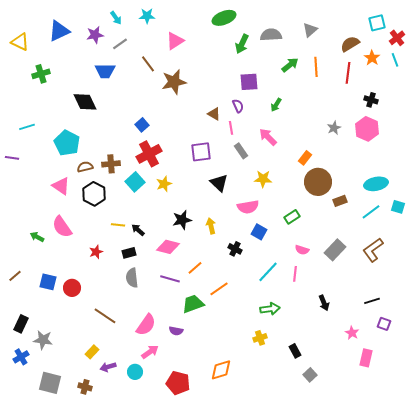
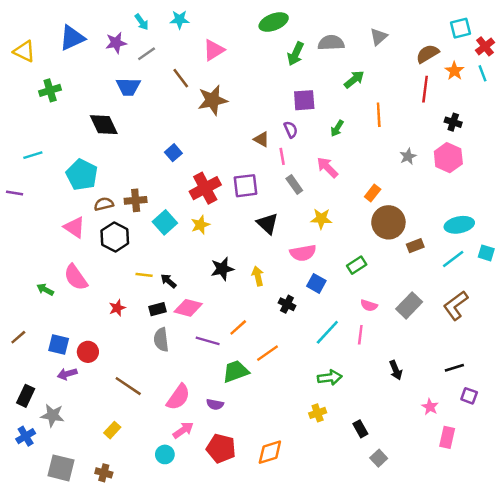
orange line: (316, 67) -> (379, 115), moved
red cross: (149, 154) -> (205, 188), moved
pink diamond: (168, 247) -> (188, 308), moved
purple arrow: (108, 367) -> (67, 374), moved
red pentagon: (178, 383) -> (221, 448), moved

